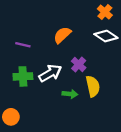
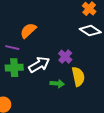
orange semicircle: (62, 35) -> (28, 31), moved
purple line: (23, 45) -> (12, 48), moved

